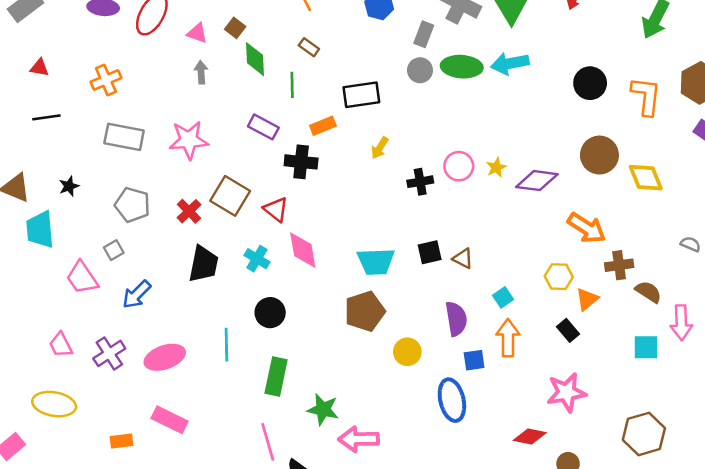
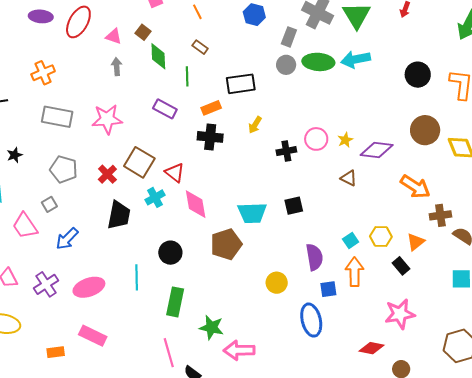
black cross: (301, 162) -> (210, 137), moved
brown triangle: (463, 258) -> (349, 178), moved
cyan cross: (257, 259) -> (155, 197), moved, turned 30
yellow hexagon: (559, 277) -> (381, 236), moved
brown pentagon: (365, 311) -> (226, 244), moved

